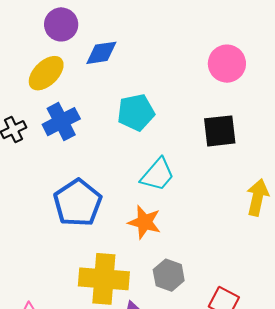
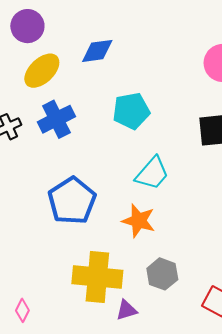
purple circle: (61, 24) -> (27, 26), moved

